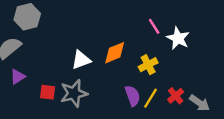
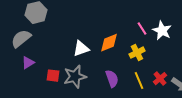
pink line: (154, 26) -> (142, 29), moved
purple semicircle: (133, 96) -> (112, 79), moved
yellow line: (151, 98) -> (139, 81), turned -54

